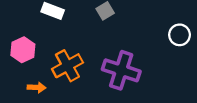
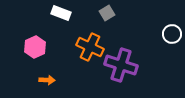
orange cross: (67, 66) -> (90, 47), moved, turned -36

